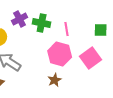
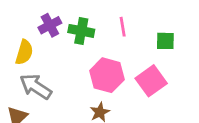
pink line: (67, 29) -> (123, 27), moved

